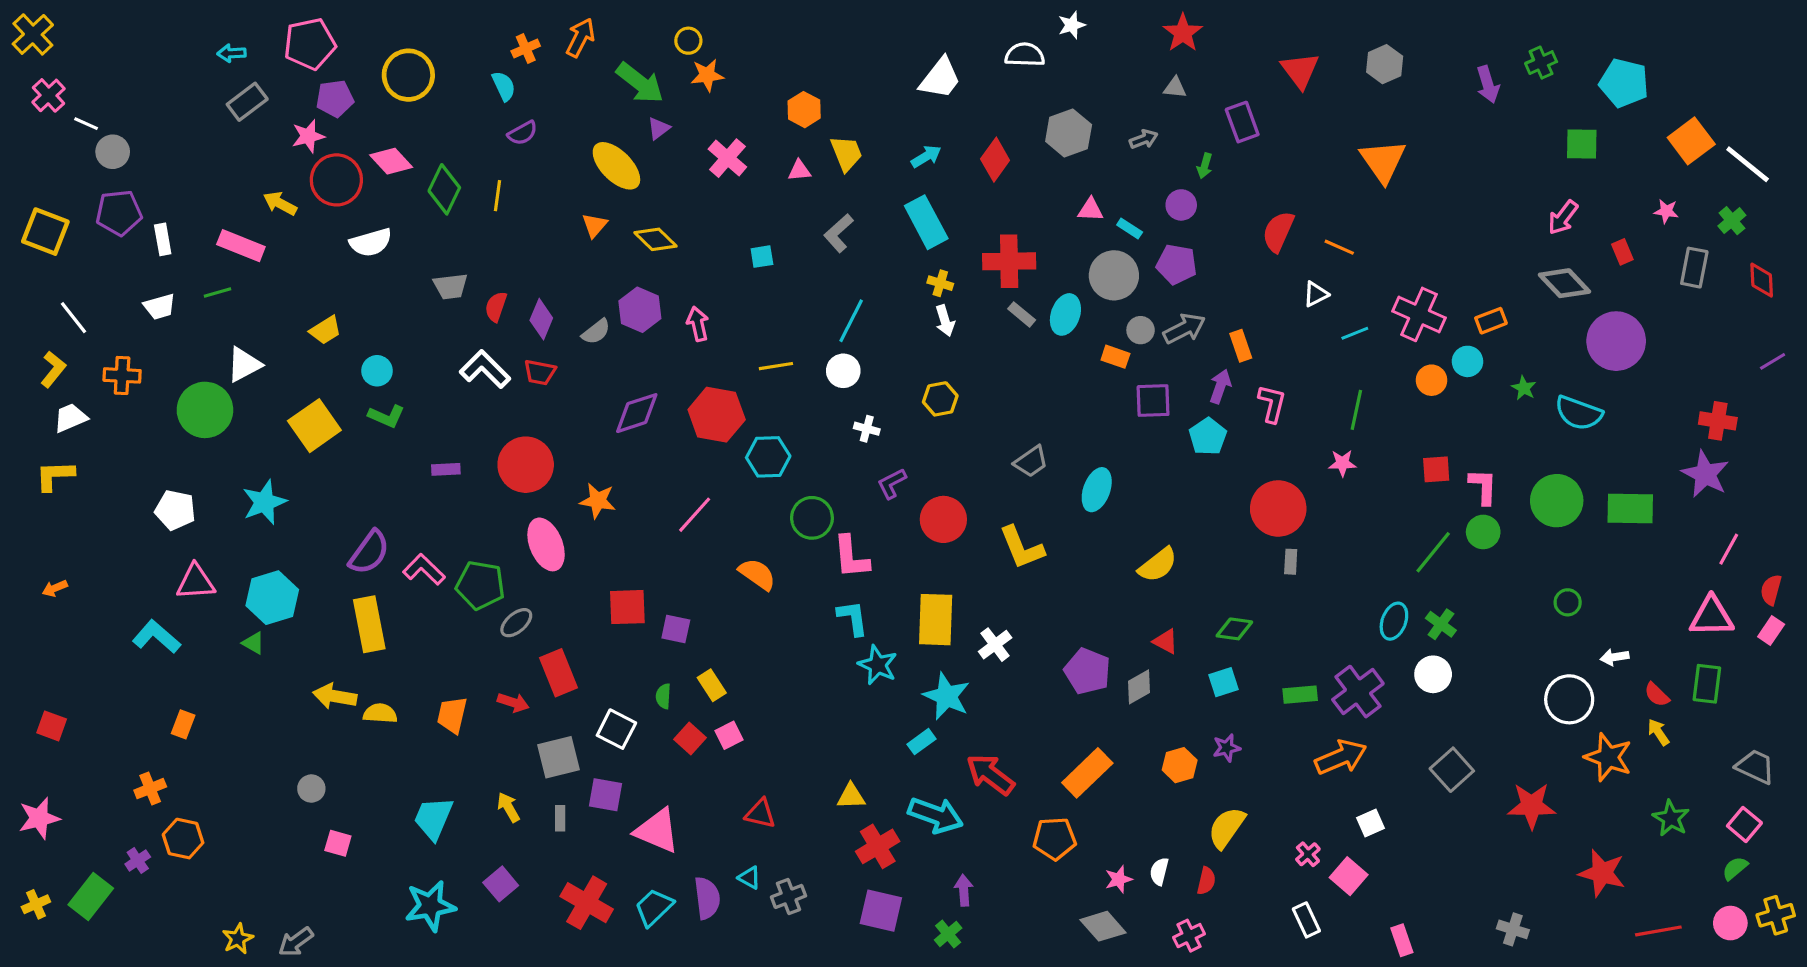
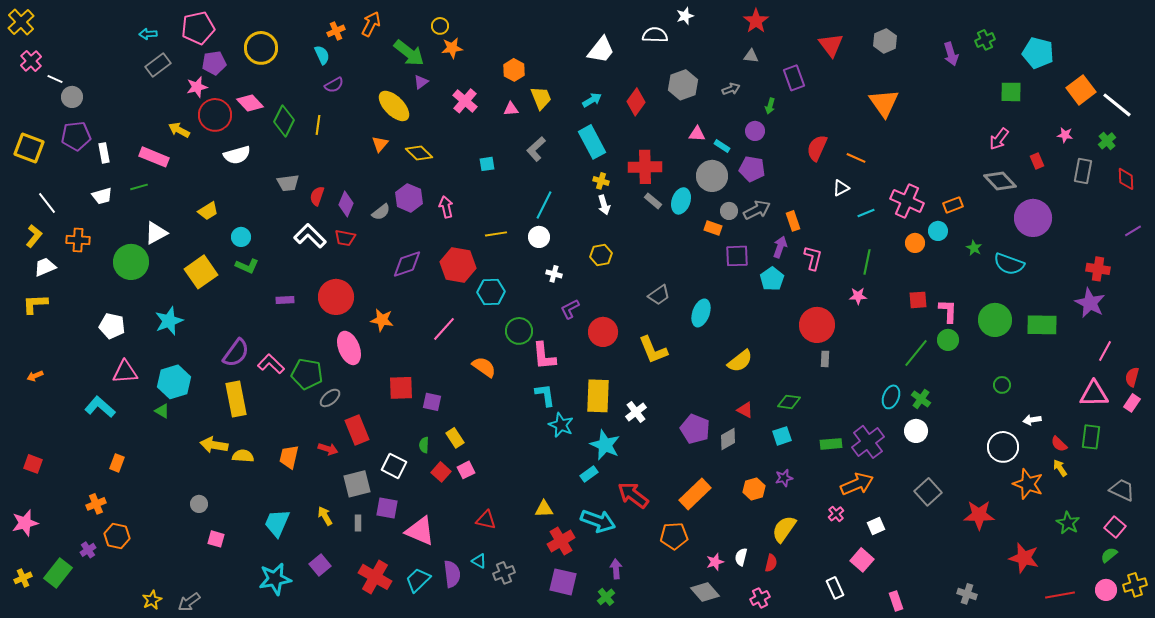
pink cross: (1308, 854) -> (836, 514), moved

